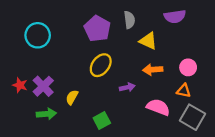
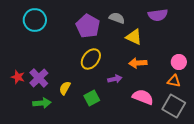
gray semicircle: (129, 20) -> (117, 18), turned -63
cyan circle: (38, 35) -> (35, 20), moved
pink circle: (188, 67) -> (179, 62), moved
orange triangle: (184, 91) -> (174, 81), moved
green square: (102, 121) -> (92, 98), moved

